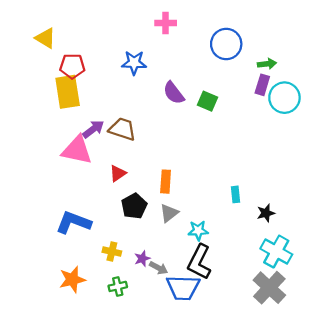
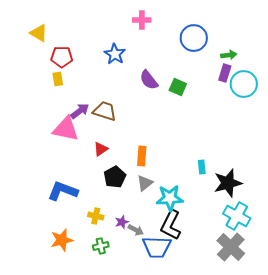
blue star: (134, 63) -> (115, 54), turned 30
yellow rectangle: (68, 92) -> (58, 79), size x0.5
black star: (266, 213) -> (228, 183), size x1.8
cyan star: (198, 231) -> (170, 198), size x1.5

